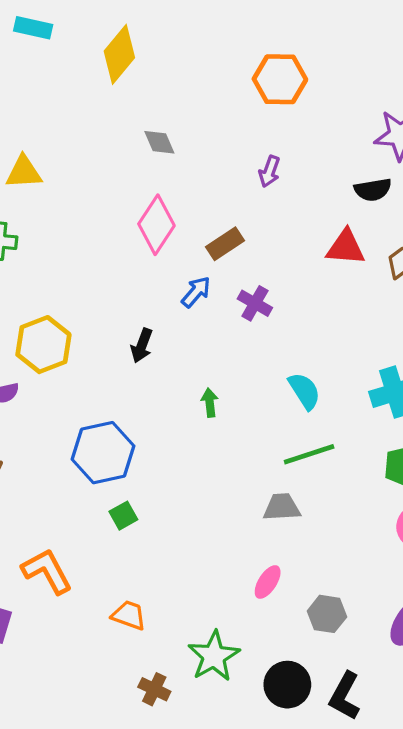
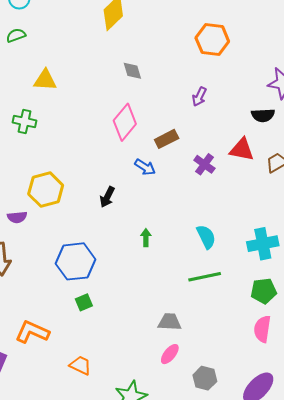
blue arrow: (196, 292) -> (145, 167), turned 75
purple cross: (255, 303) -> (204, 164), moved
gray trapezoid: (282, 507) -> (170, 322), moved
orange L-shape: (47, 571) -> (32, 332), turned -44

